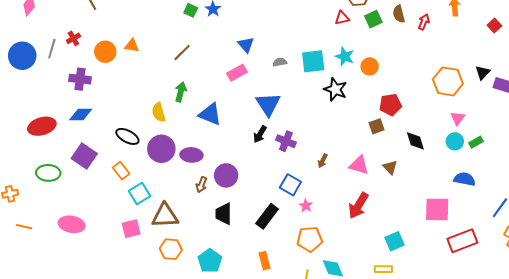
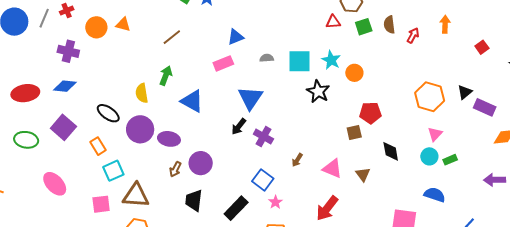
blue triangle: (246, 45) -> (236, 37), turned 42
pink ellipse: (72, 224) -> (55, 184), moved, turned 30

